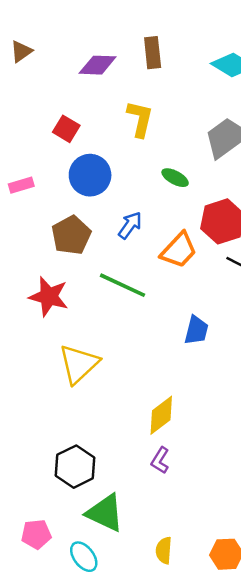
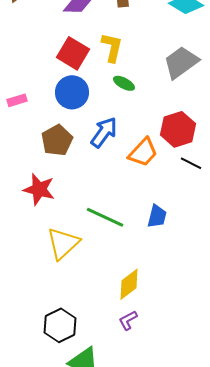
red square: (66, 129) -> (73, 53), moved, size x1.5
green ellipse: (175, 178) -> (124, 83), moved
blue arrow: (130, 225) -> (104, 132), size x1.4
green line: (123, 285) -> (105, 217), moved
purple L-shape: (160, 460) -> (128, 320), turned 30

